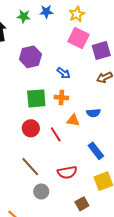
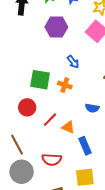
purple hexagon: (30, 57) -> (56, 27), moved
orange triangle: (73, 120) -> (68, 127), moved
red line: (56, 134) -> (50, 120), turned 63
gray circle: (41, 191) -> (22, 172), size x1.5

